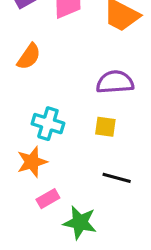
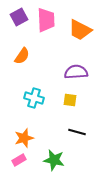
orange star: (32, 162) -> (24, 138), moved
pink rectangle: (48, 199) -> (19, 160), moved

